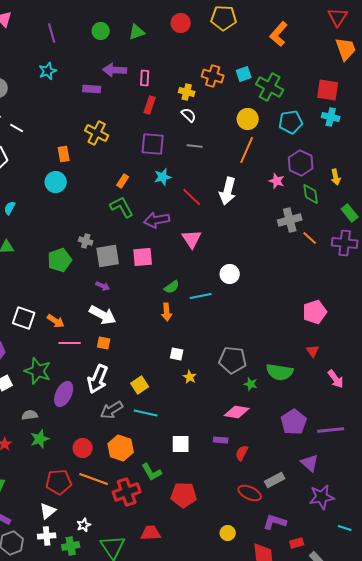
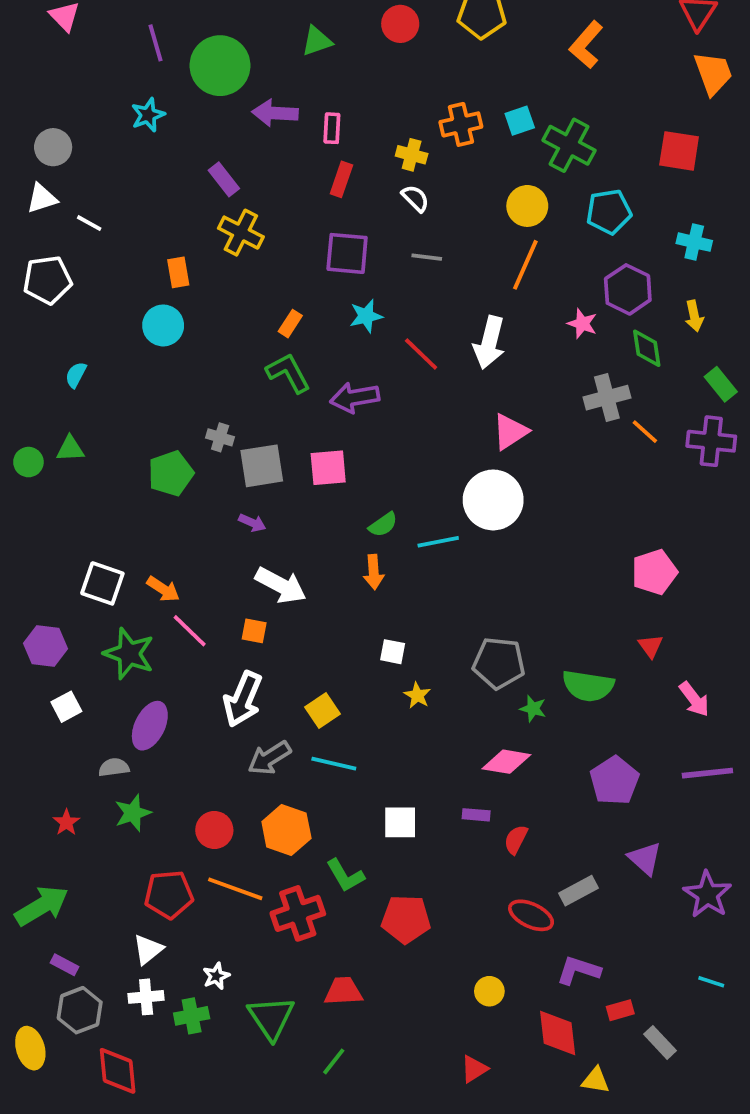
green circle: (101, 31) -> (220, 66), moved, size x1.8
orange cross: (213, 76) -> (461, 124), turned -30
purple rectangle: (92, 89) -> (224, 179), moved, turned 48
cyan cross: (331, 117) -> (694, 242), moved
pink triangle: (192, 239) -> (510, 432), moved, turned 30
white circle: (230, 274) -> (493, 500), size x1.6
white arrow: (103, 315) -> (281, 585), moved
pink line: (70, 343) -> (190, 631), turned 45
green star: (38, 371) -> (129, 654), moved
purple ellipse: (64, 394) -> (150, 726), moved
purple line: (331, 430) -> (707, 773), moved
purple star: (322, 497) -> (707, 894), moved, turned -30

